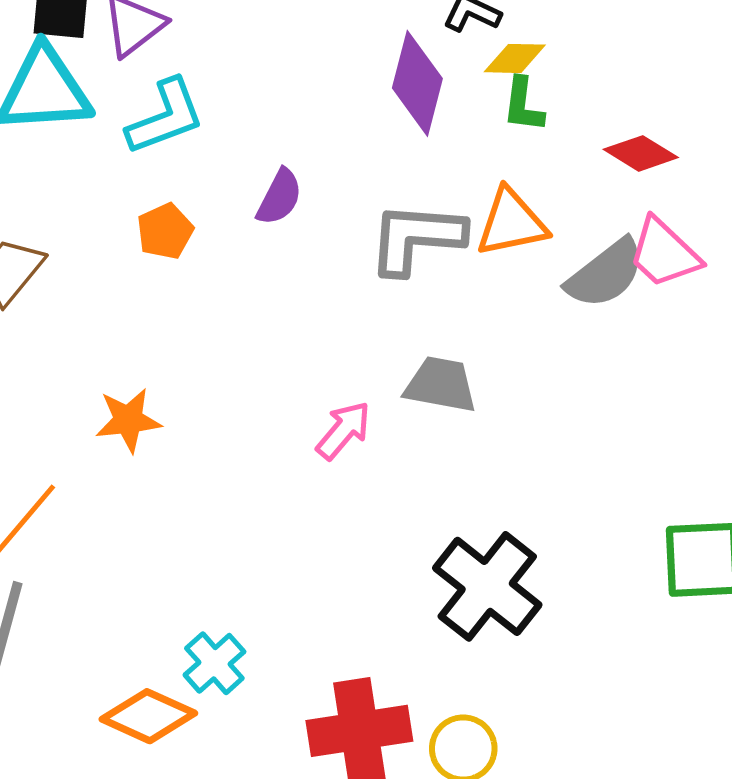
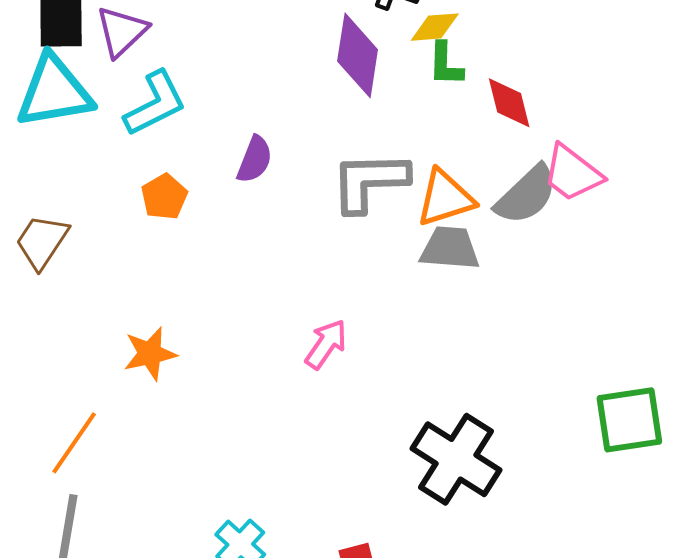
red diamond: (641, 153) -> (509, 103), moved, turned 50
orange triangle: (511, 223) -> (445, 198), moved
gray trapezoid: (441, 385) -> (450, 248), moved

